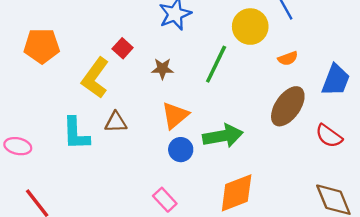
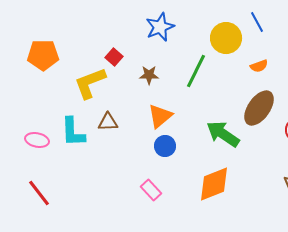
yellow L-shape: (95, 78) -> (90, 83), turned 33
green arrow: (223, 136) -> (223, 134), moved, turned -136
pink ellipse: (18, 146) -> (37, 140), moved

